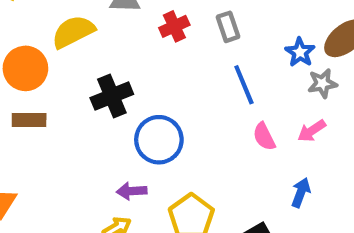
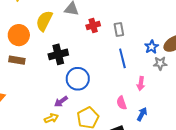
yellow semicircle: (73, 32) -> (44, 21), turned -45
pink arrow: (312, 131) -> (141, 84), moved, turned -56
pink semicircle: (264, 137) -> (122, 103), moved
purple arrow: (132, 191) -> (61, 101), turned -40

